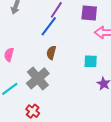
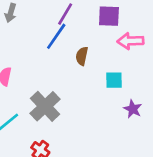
brown semicircle: (51, 53) -> (82, 56), moved

